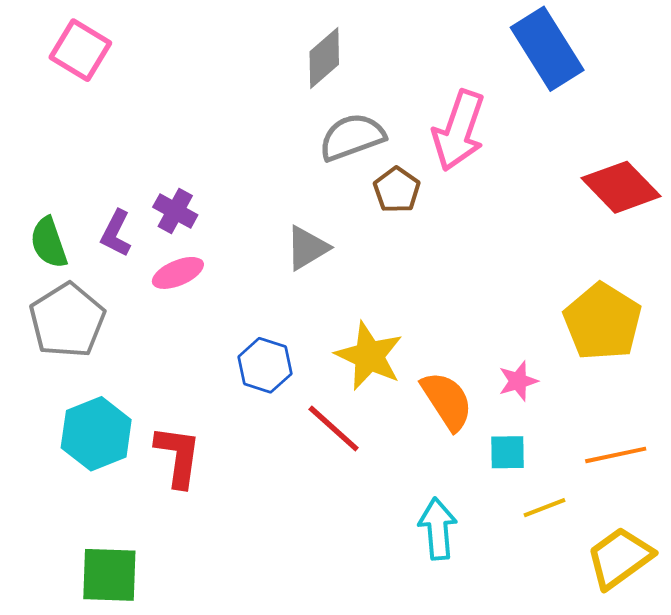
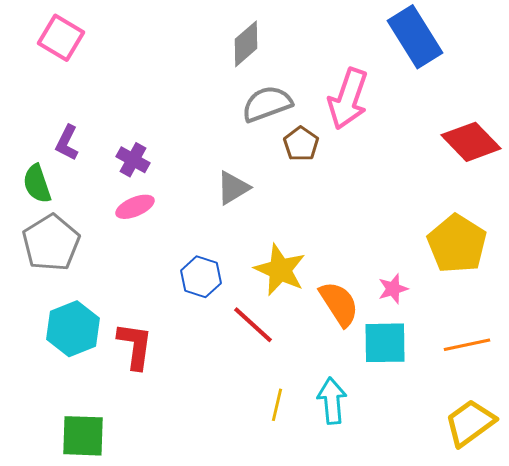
purple L-shape: (116, 233) -> (67, 143), moved
cyan square: (508, 452) -> (385, 343), size x1.6
yellow line: (544, 508) -> (277, 405), moved, turned -56

